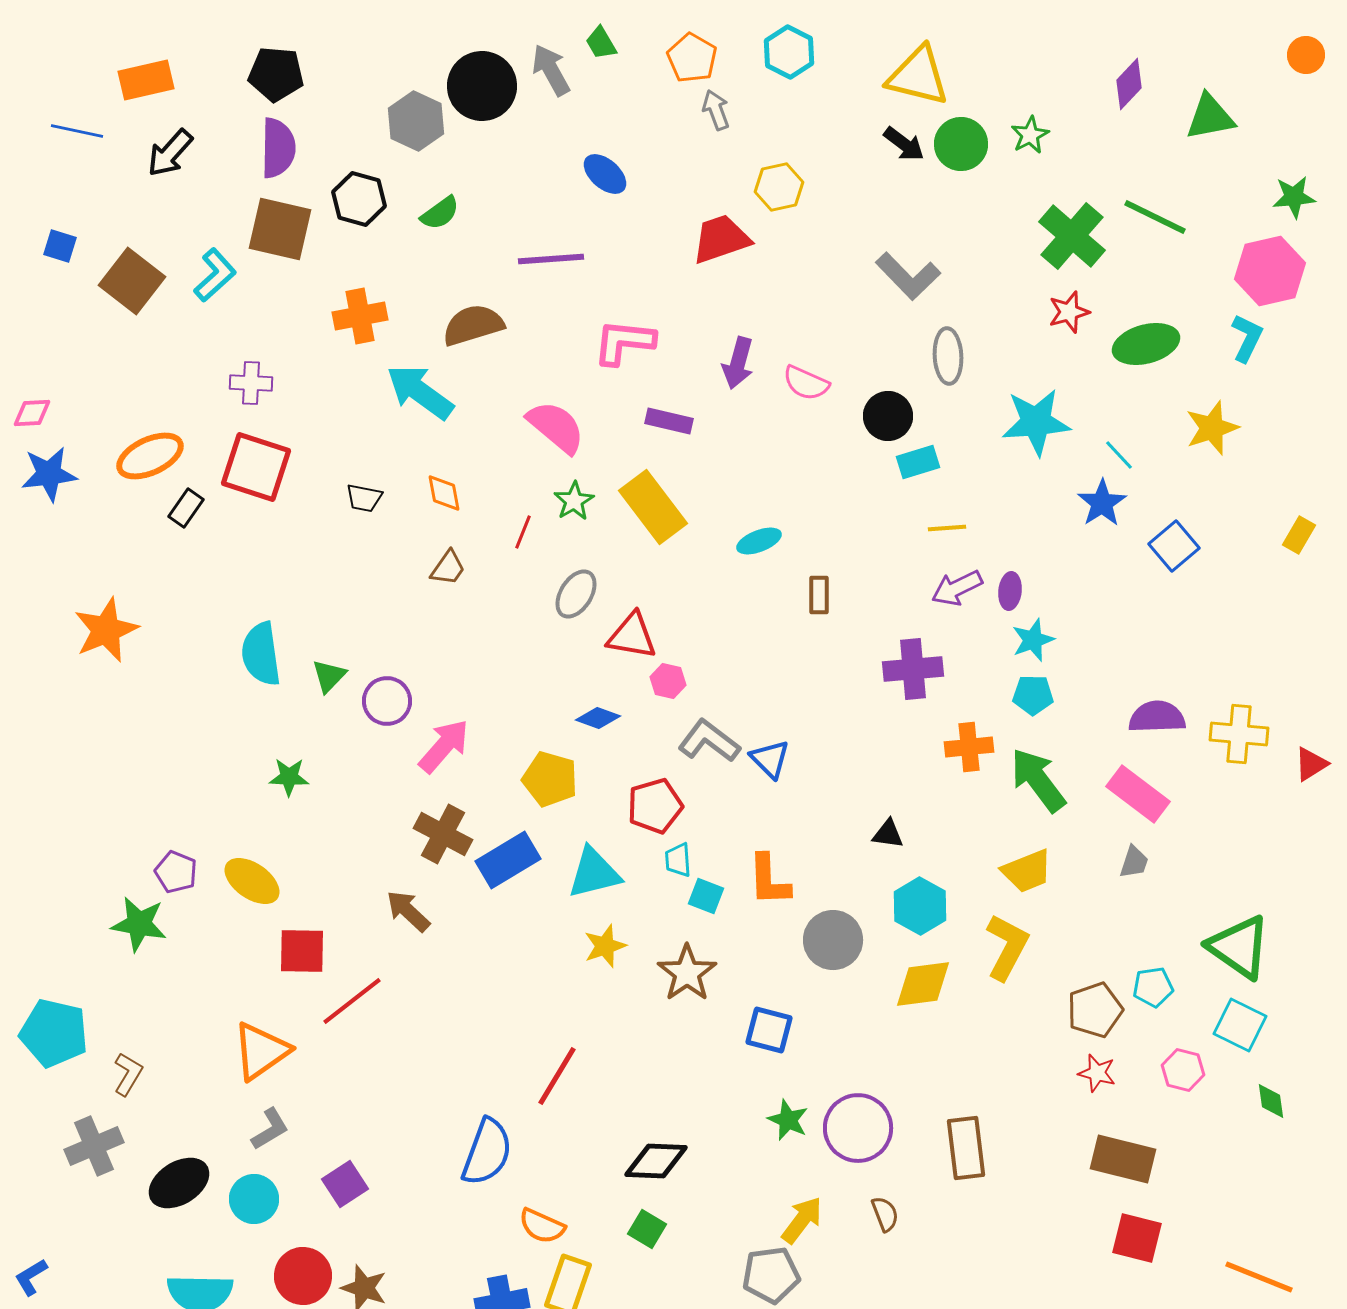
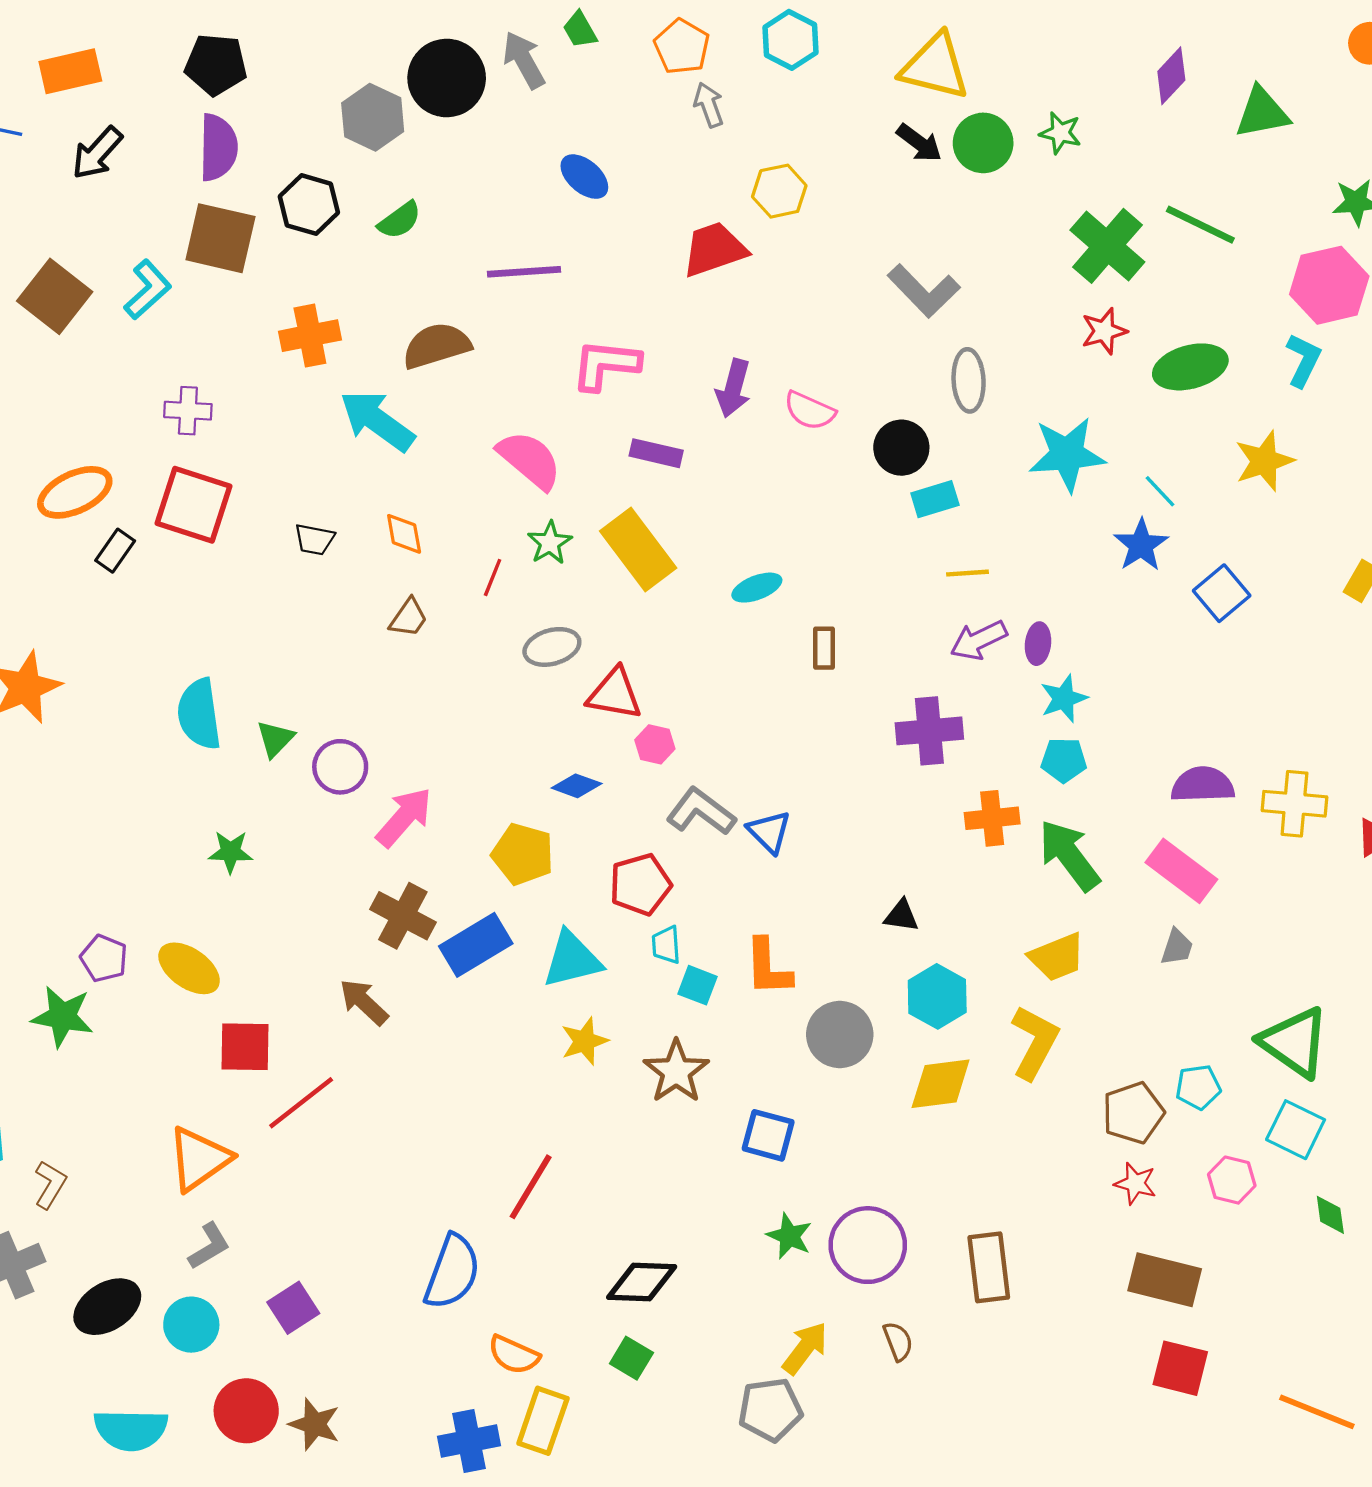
green star: (1030, 135) -> (1060, 133), turned -30
gray ellipse: (576, 594) -> (552, 647), turned 42

